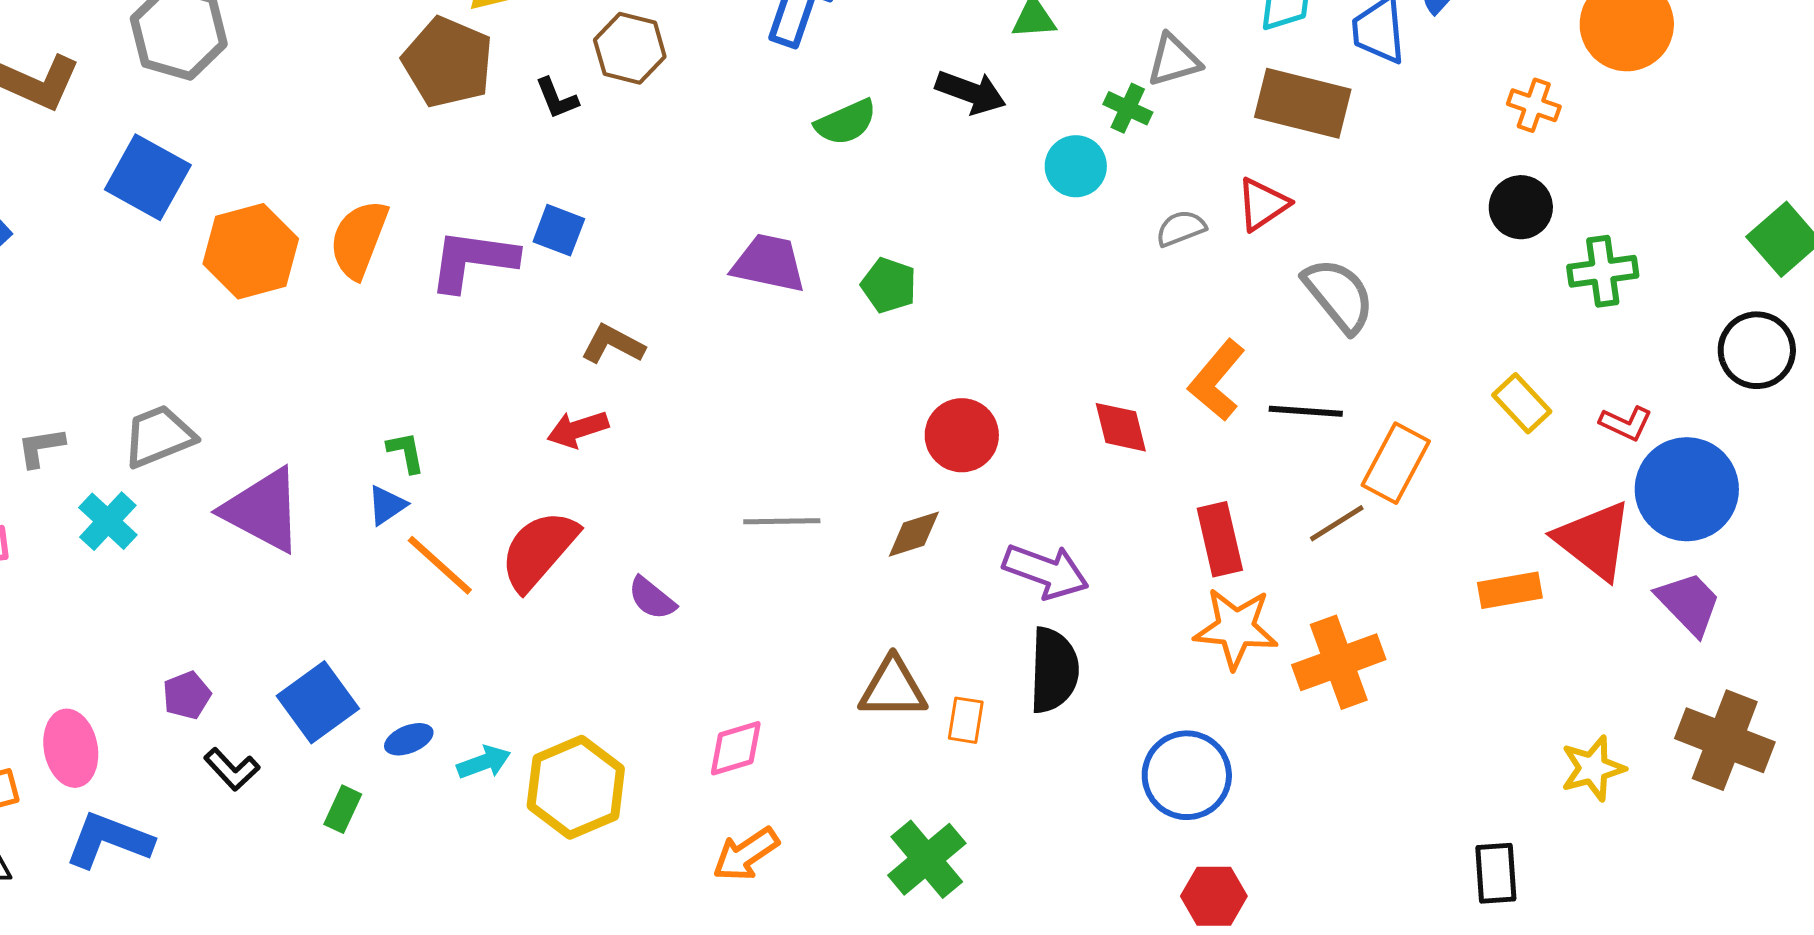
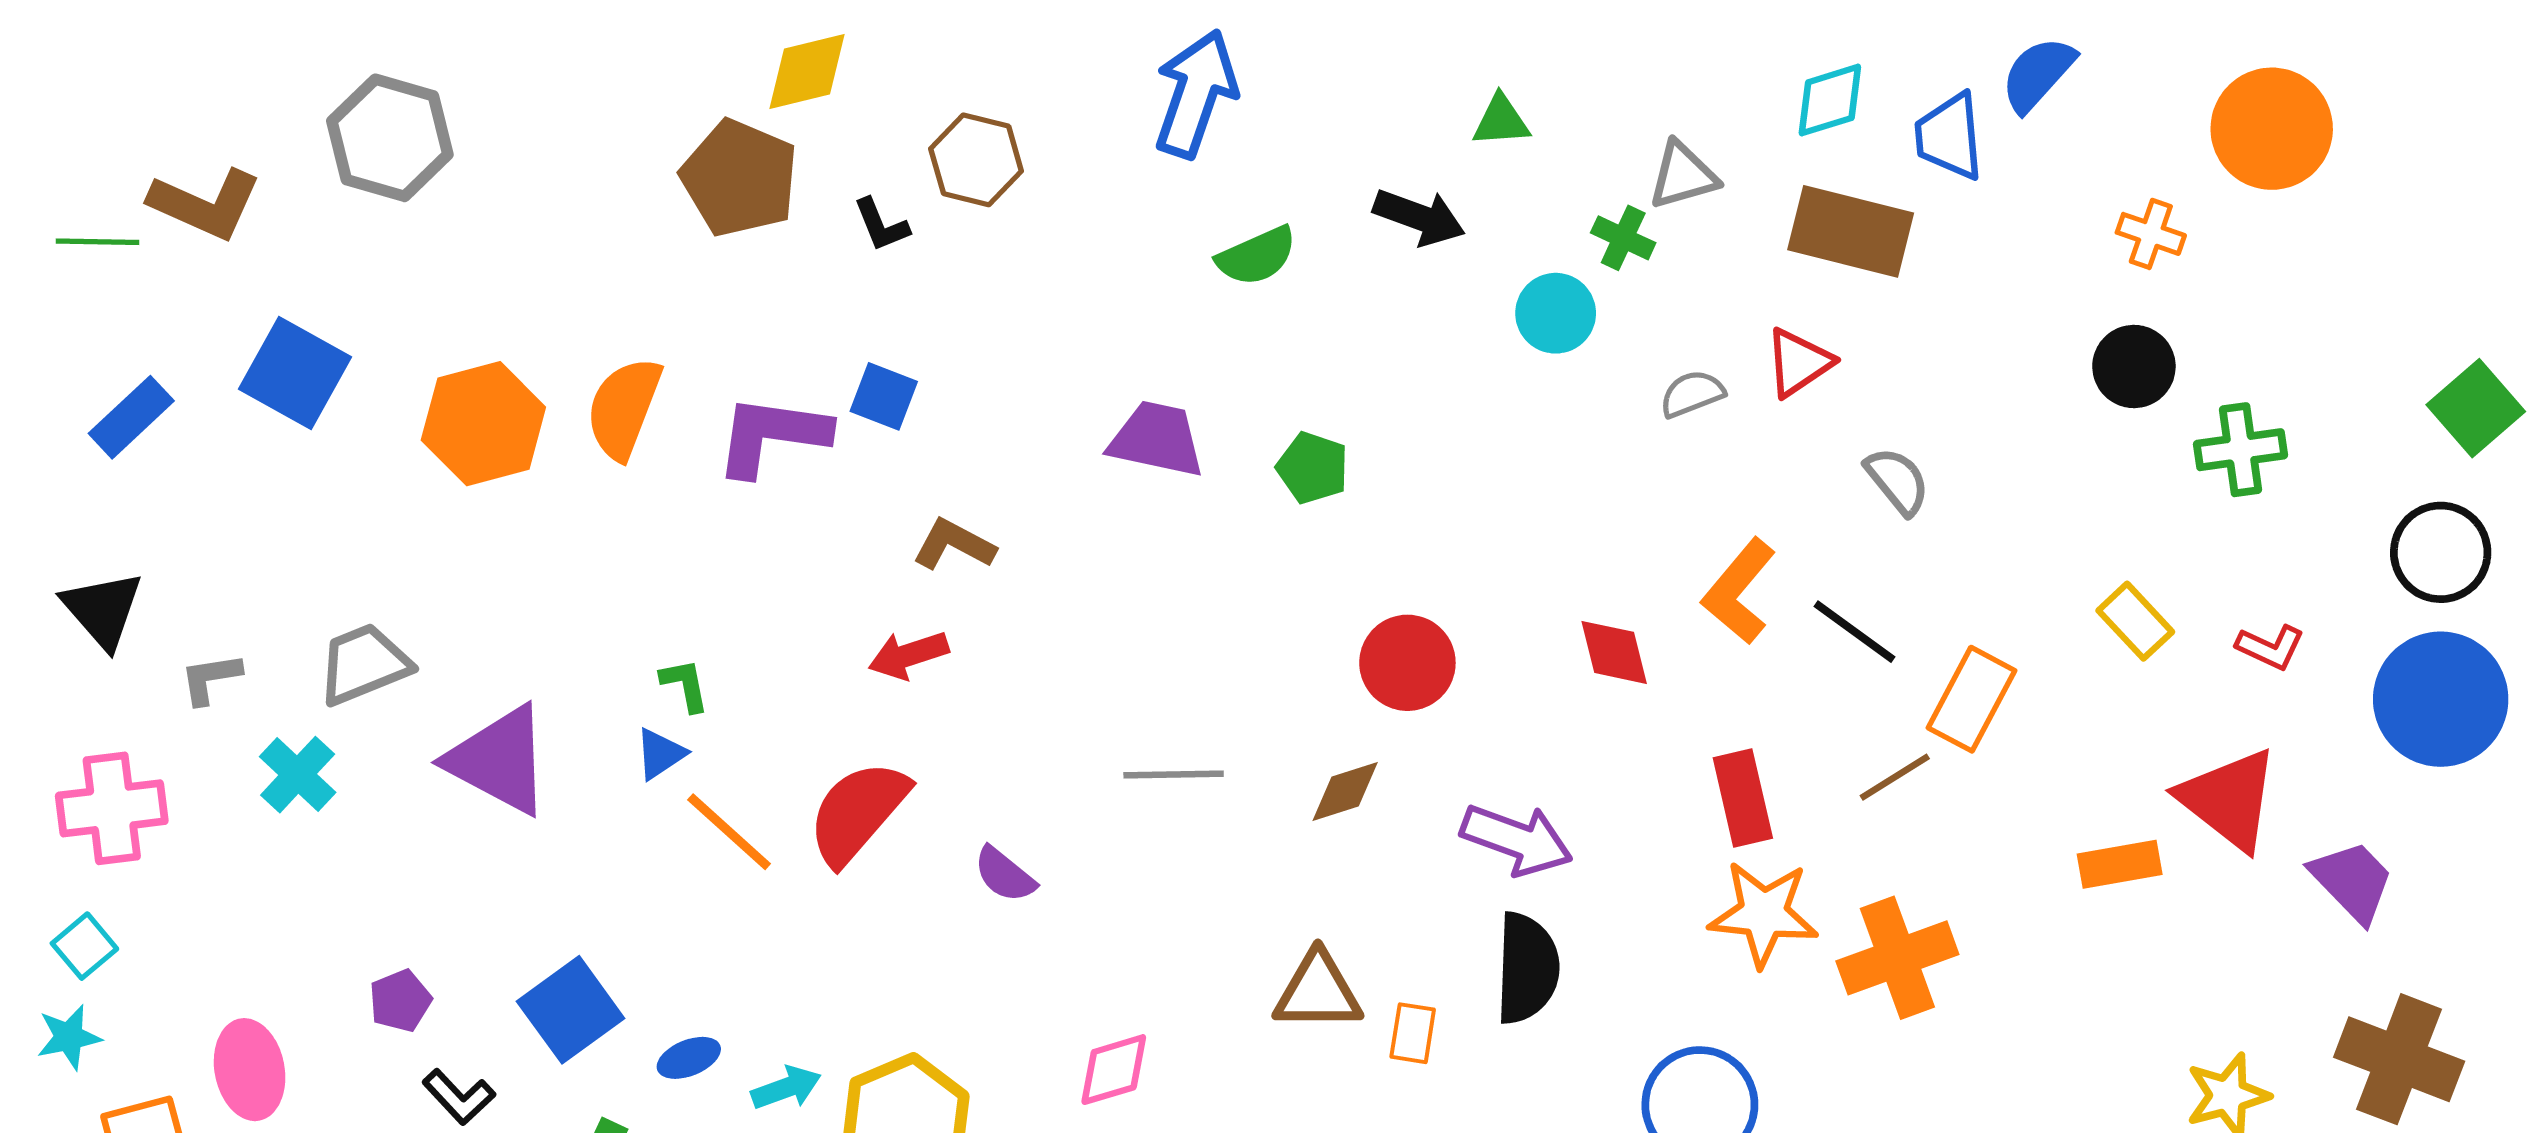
blue square: (148, 177) -> (295, 373), moved
gray semicircle: (1339, 295) -> (1897, 481), size x0.7
black line: (1306, 411) -> (1855, 632), turned 32
blue circle: (1687, 489) -> (2441, 699), moved

